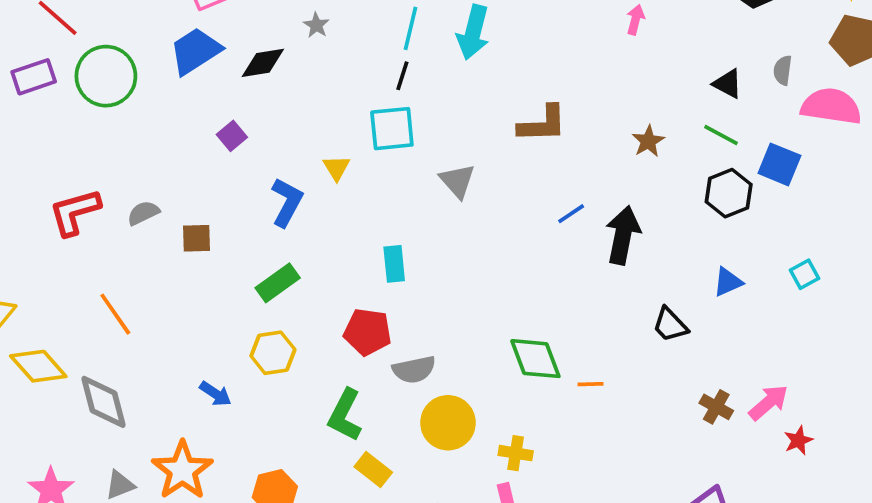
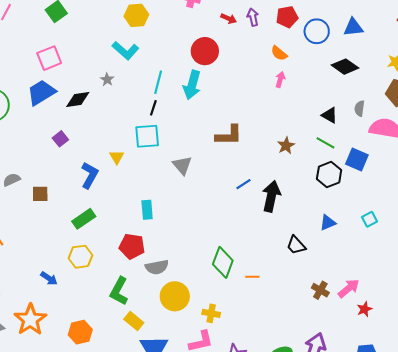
green diamond: (535, 359) -> (223, 262), turned 40

